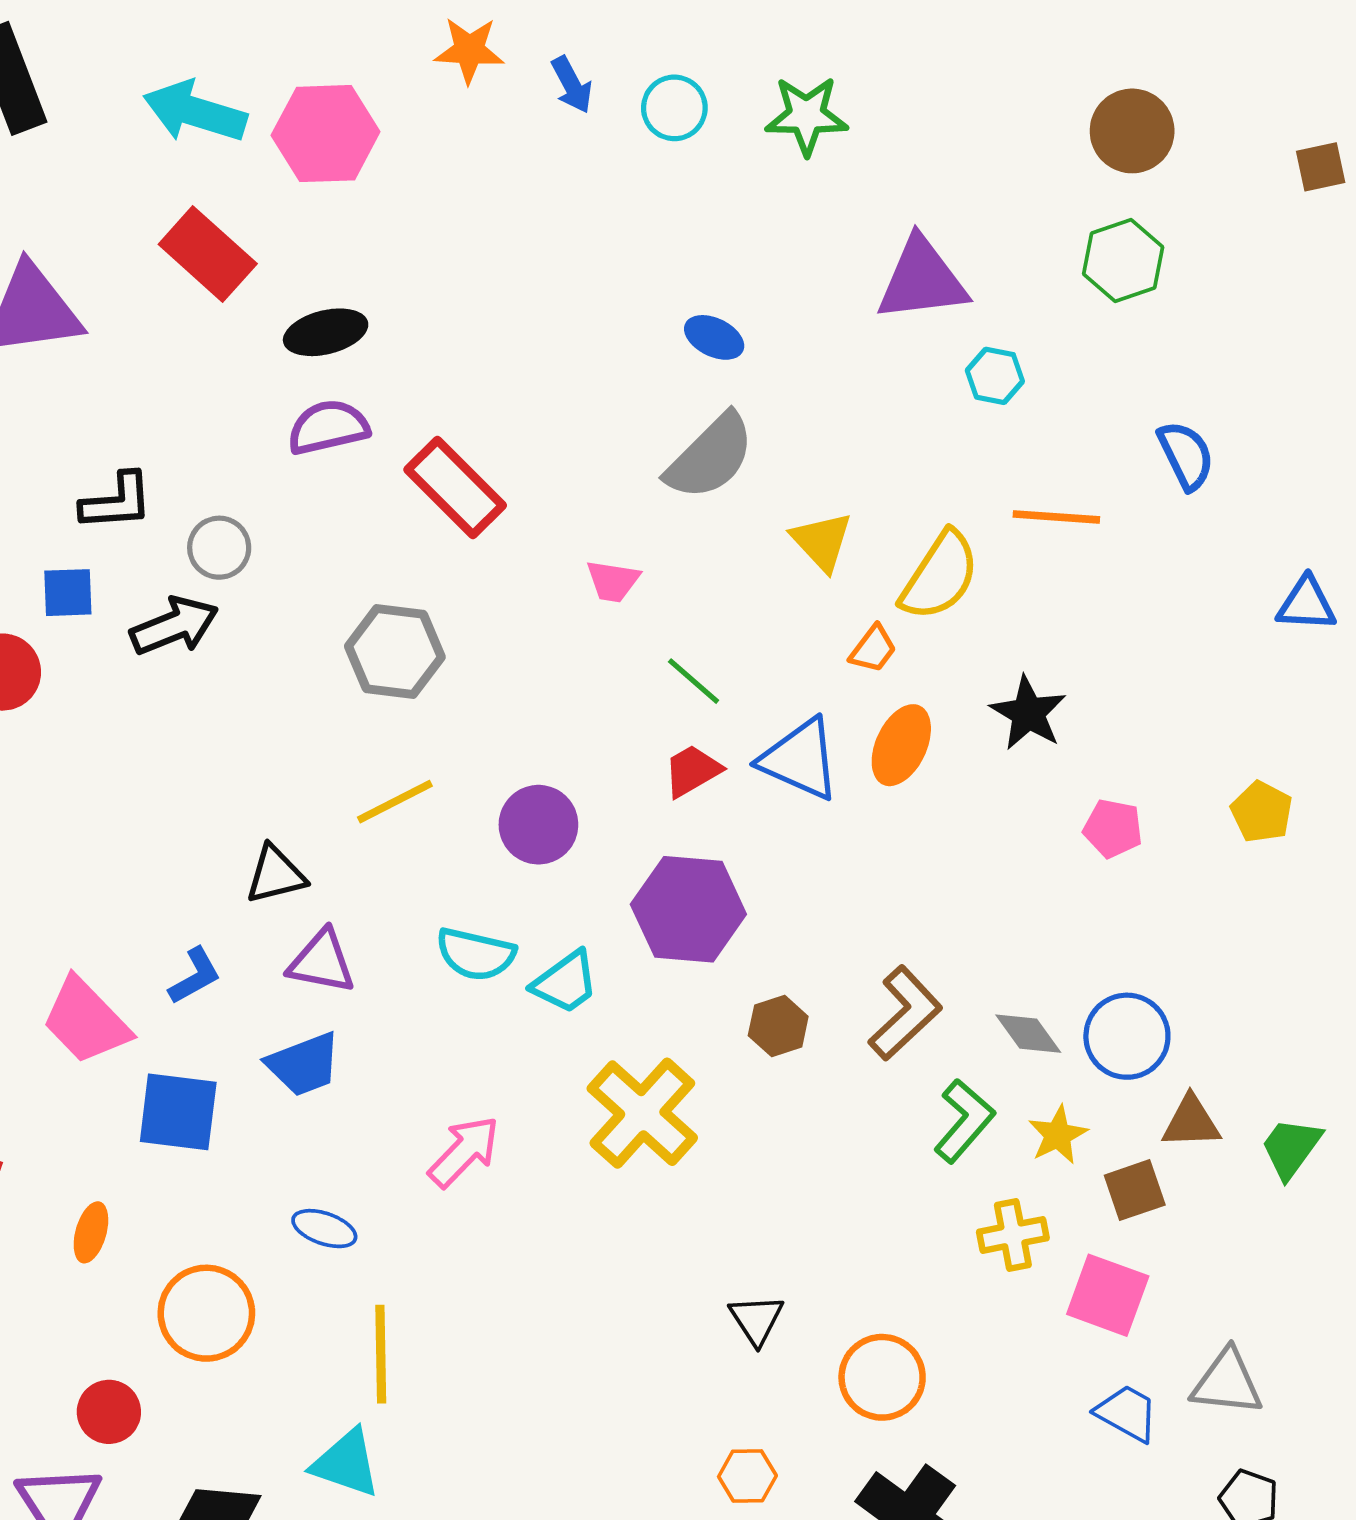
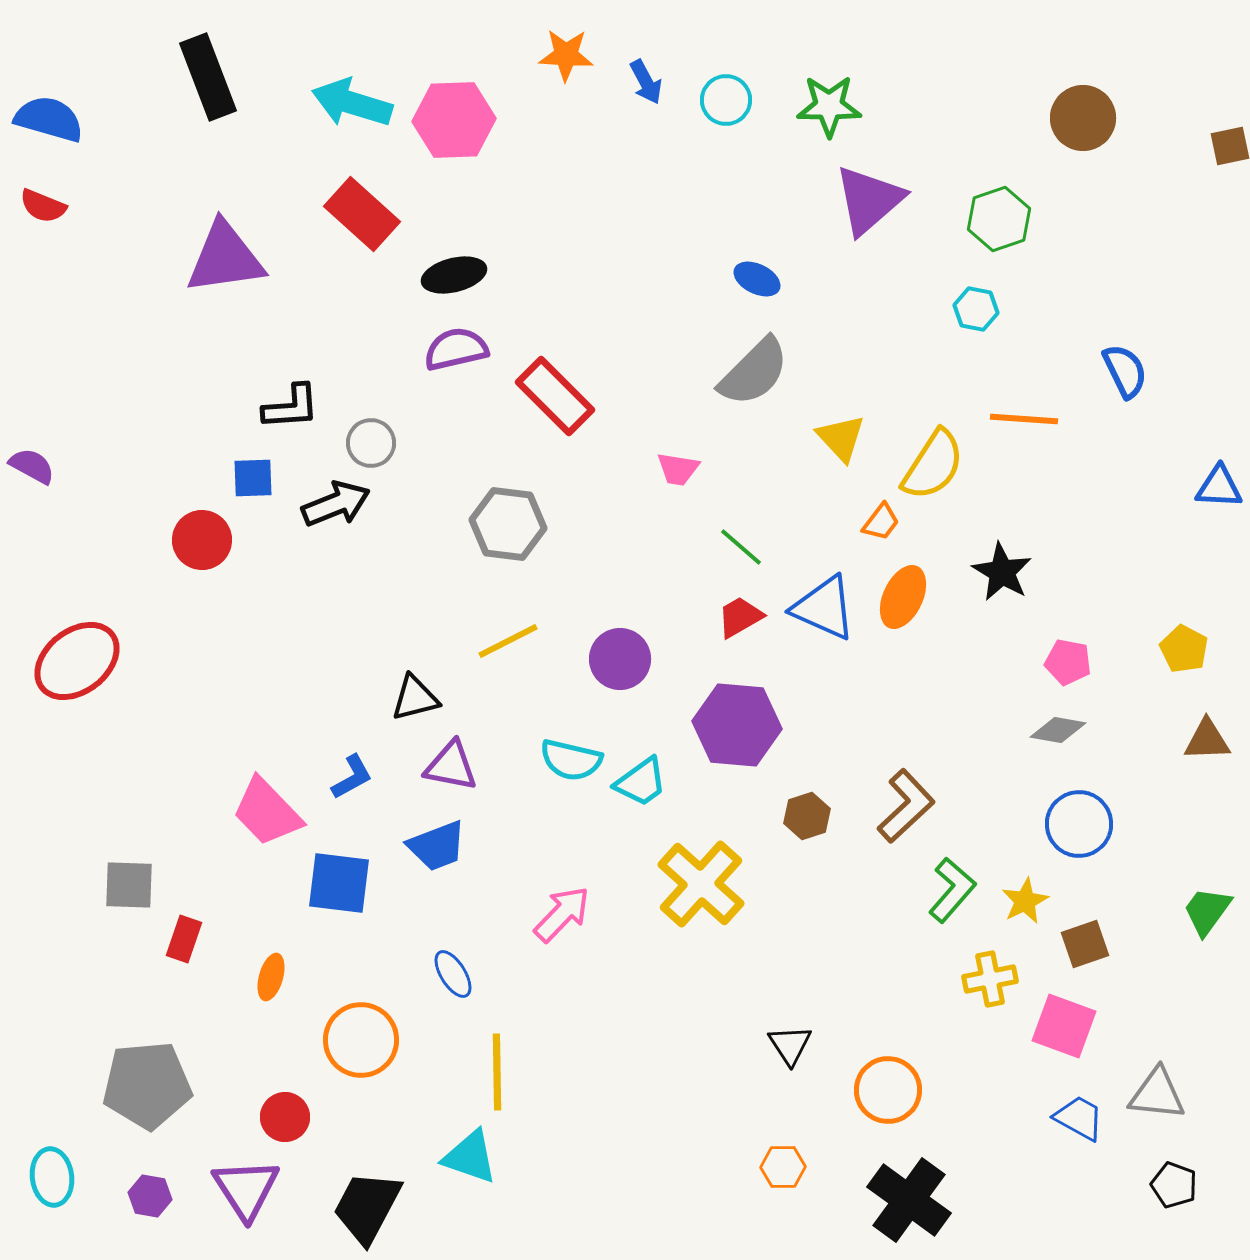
green hexagon: (1123, 260) -> (999, 219), moved
purple triangle: (922, 280) -> (869, 200), moved, turned -34
gray diamond: (1028, 1034) -> (1058, 730), moved, turned -44
brown triangle: (1191, 1122) -> (1207, 740), moved
blue ellipse: (324, 1229) -> (453, 974), turned 39

